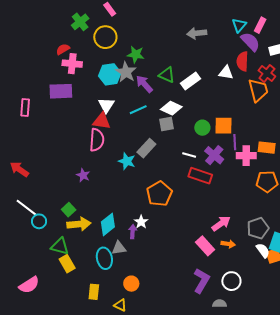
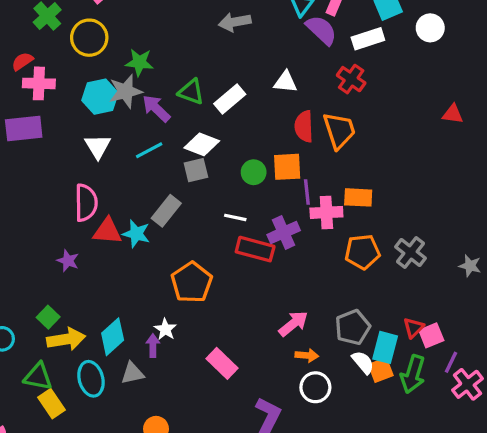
red semicircle: (242, 61) -> (304, 126), moved
gray star: (126, 72) -> (126, 91), turned 30
orange trapezoid: (258, 90) -> (339, 131), moved
red triangle: (102, 121) -> (107, 231), moved
purple cross: (214, 155) -> (284, 233), moved, turned 30
pink rectangle: (205, 246) -> (222, 363), moved
cyan ellipse: (104, 258) -> (91, 379), moved
white circle: (231, 281) -> (315, 387), moved

